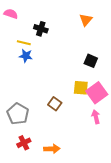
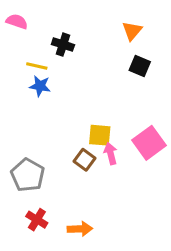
black square: (91, 61) -> (140, 66), moved
yellow square: (81, 88) -> (100, 135), moved
pink arrow: (96, 117) -> (111, 154), moved
red cross: (24, 143) -> (37, 220), turned -32

